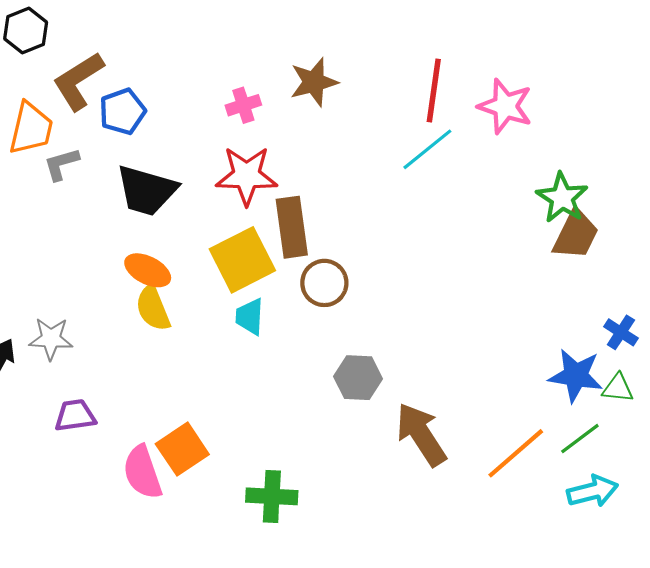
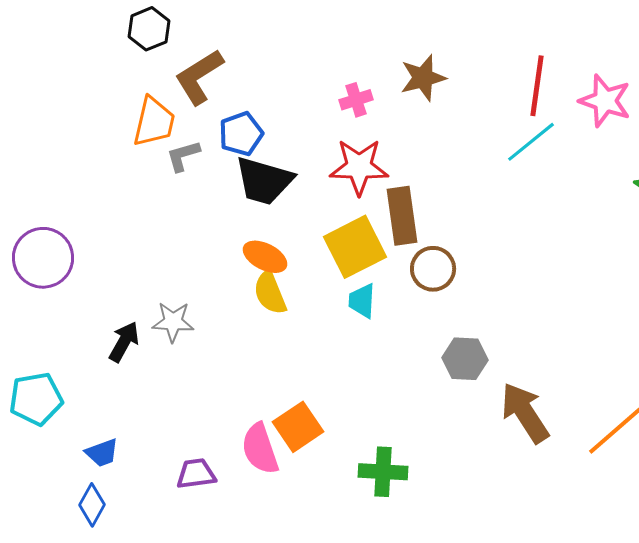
blue pentagon: (122, 111) -> (241, 134), moved
purple trapezoid: (75, 415) -> (196, 474), moved

